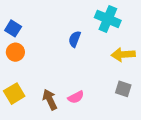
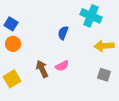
pink semicircle: (76, 97) -> (62, 66), moved
brown arrow: (50, 100) -> (42, 69), moved

